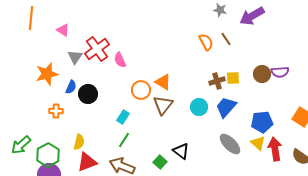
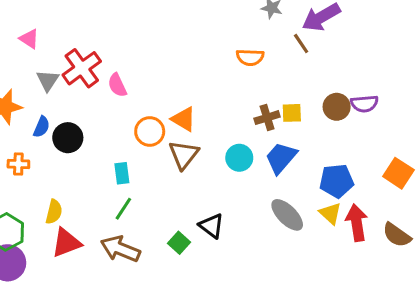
brown line: (226, 39) -> (301, 43), moved
orange semicircle: (206, 42) -> (250, 57), turned 120
cyan rectangle: (123, 117) -> (122, 173), turned -40

